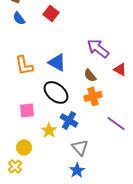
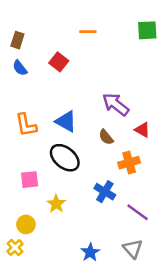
orange cross: (93, 96) -> (129, 163), moved
blue cross: (69, 120) -> (105, 192), moved
purple line: (116, 123) -> (138, 212), moved
gray triangle: (80, 147) -> (133, 249), moved

